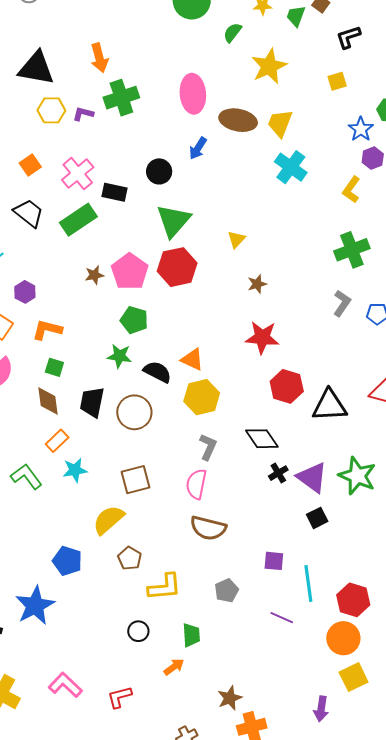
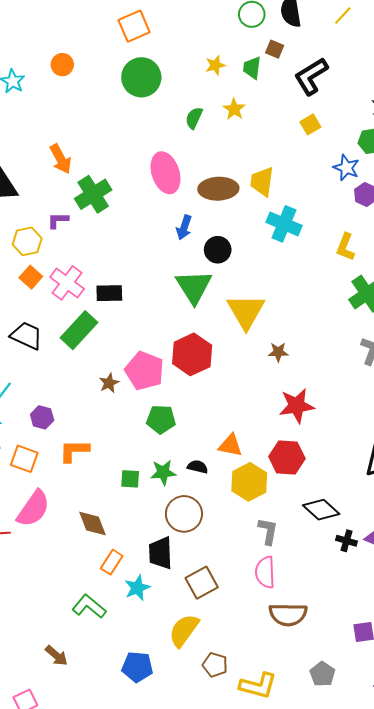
green semicircle: (232, 32) -> (194, 118), moved
black L-shape: (348, 37) -> (311, 76), size x1.4
yellow star: (269, 66) -> (234, 109), moved, size x0.6
yellow hexagon: (51, 110) -> (27, 241), moved
orange square: (30, 165) -> (31, 277), moved
black circle: (159, 171) -> (218, 250), moved
yellow L-shape: (351, 190) -> (345, 247), moved
green triangle: (174, 221) -> (194, 287), moved
yellow triangle: (236, 239) -> (246, 311), size x2.0
brown star: (257, 284) -> (278, 352), turned 30
green star: (119, 356) -> (163, 472), moved
green square: (54, 367) -> (130, 479), moved
black semicircle: (157, 372) -> (198, 467), size x0.7
red hexagon: (287, 386) -> (287, 458), moved
black trapezoid: (92, 402) -> (160, 553), moved
black cross: (278, 473) -> (347, 541), turned -30
blue pentagon: (67, 561) -> (137, 667), moved
yellow L-shape: (165, 587) -> (258, 686), turned 33

